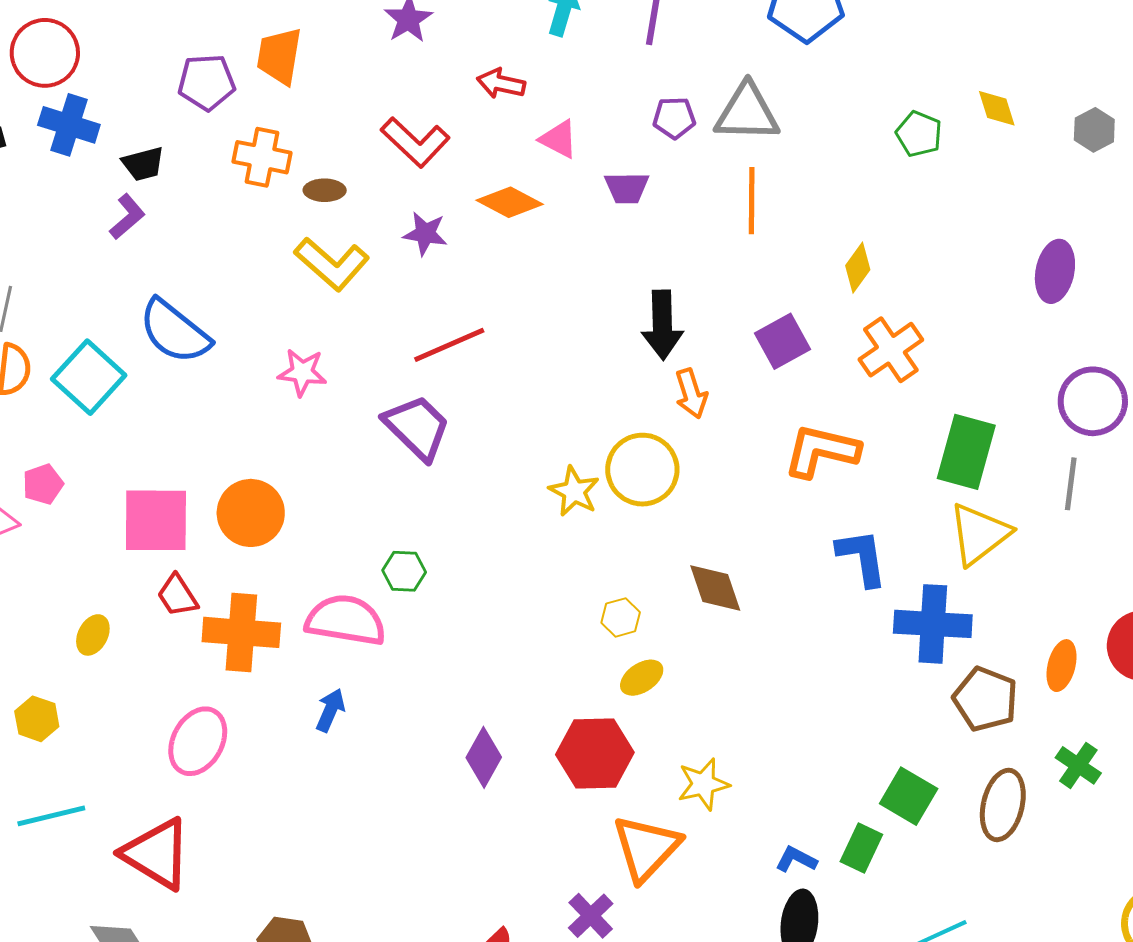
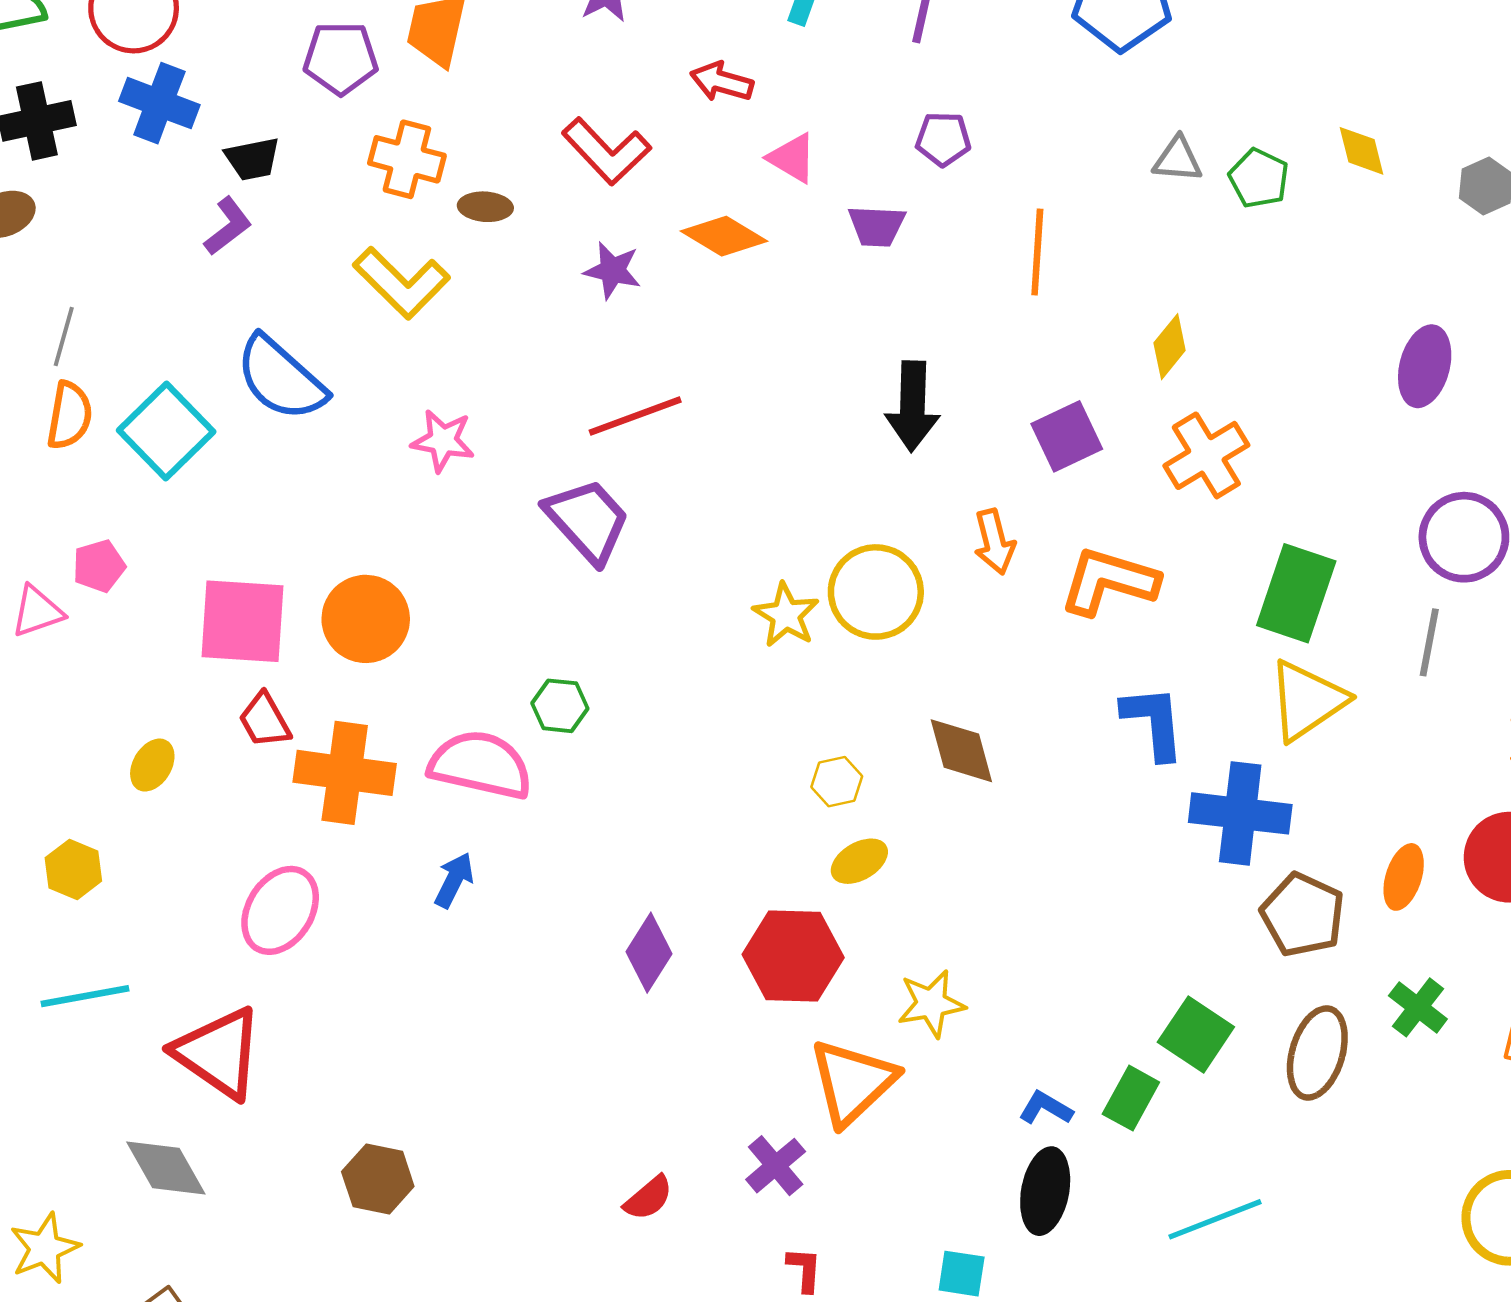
gray triangle: (747, 113) -> (1178, 159), moved, size x0.6
yellow L-shape: (332, 264) -> (401, 283), moved
orange arrow: (691, 393) -> (994, 542), moved

